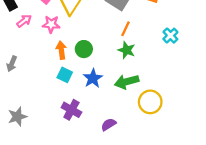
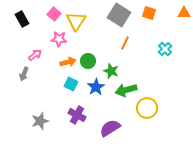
pink arrow: (24, 21) -> (35, 55), moved
orange arrow: (61, 50) -> (68, 62), turned 84
green star: (127, 50) -> (111, 71), moved
gray star: (17, 117) -> (40, 121), moved
purple semicircle: (109, 124) -> (110, 128), size x1.5

